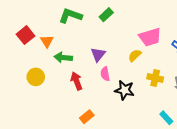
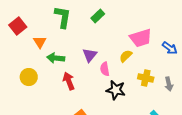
green L-shape: (70, 16) -> (63, 17), turned 80
red square: (26, 35) -> (18, 26), moved
pink semicircle: (105, 74) -> (105, 69), moved

